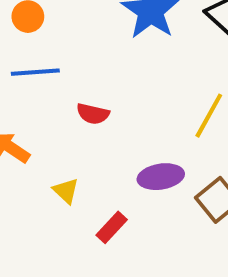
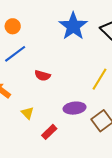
blue line: (35, 72) -> (15, 54), turned -35

